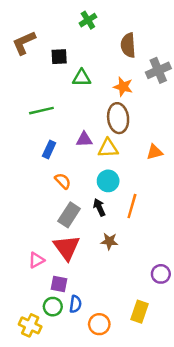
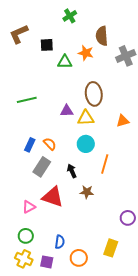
orange star: (123, 87) -> (86, 53), moved
green line: (41, 111) -> (27, 100), moved
blue rectangle: (49, 150) -> (30, 145), moved
black arrow: (99, 207) -> (72, 171), moved
gray rectangle: (69, 215) -> (42, 167), moved
red triangle: (67, 248) -> (53, 197), turned -35
purple square: (59, 284) -> (47, 262), moved
green circle: (53, 307) -> (26, 236), moved

